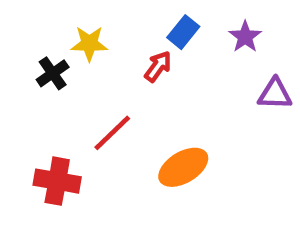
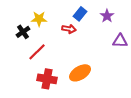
red arrow: (158, 66) -> (69, 29), turned 64
red line: (112, 133) -> (37, 52), moved
red cross: (57, 181) -> (47, 79), moved

